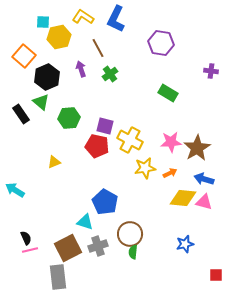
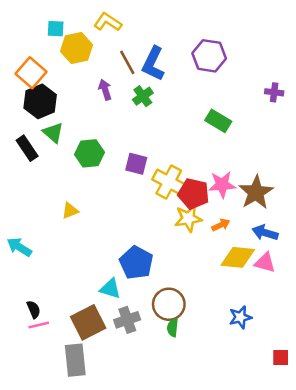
blue L-shape: (116, 19) -> (153, 64), moved
black hexagon: (47, 77) -> (40, 101), moved
red pentagon: (97, 146) -> (194, 194), moved

